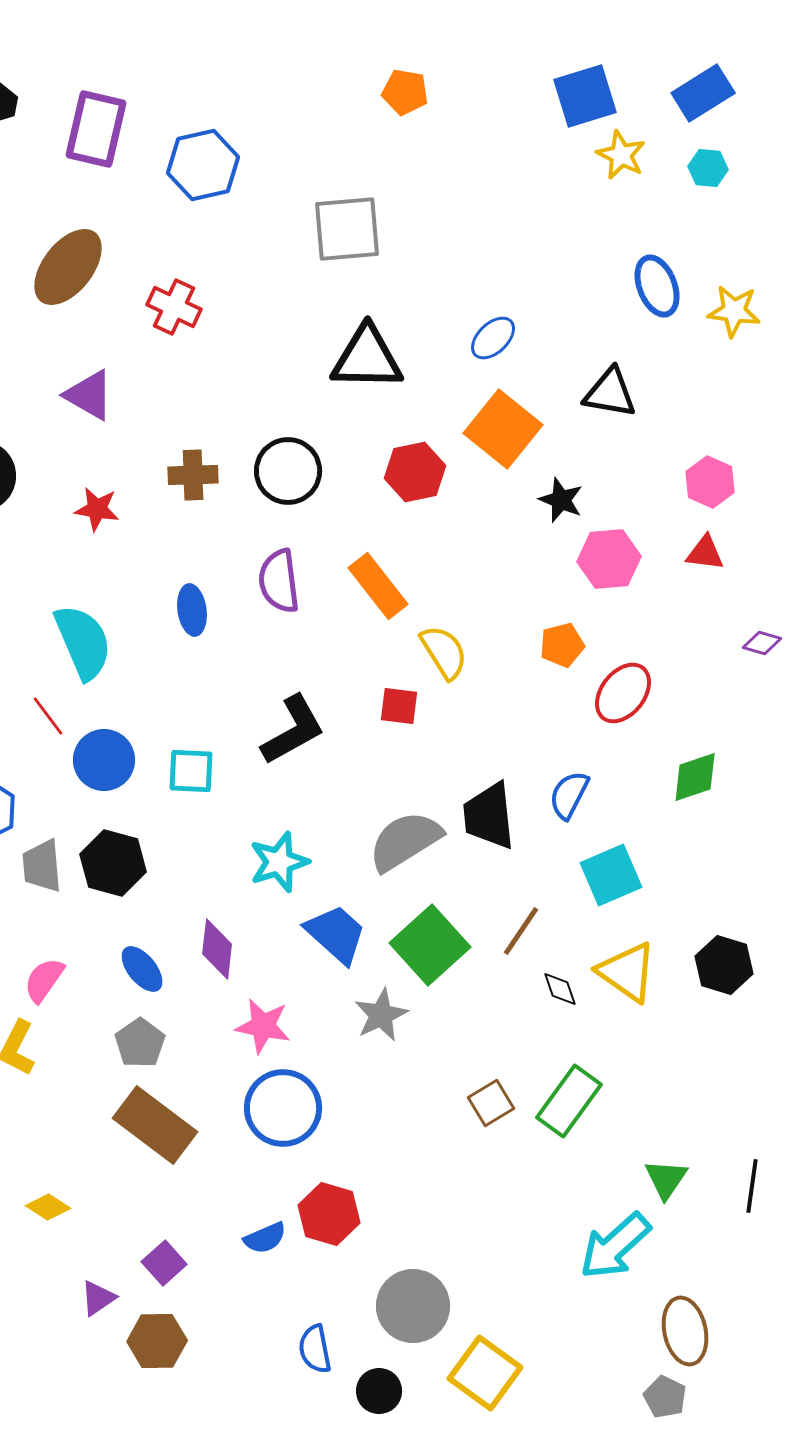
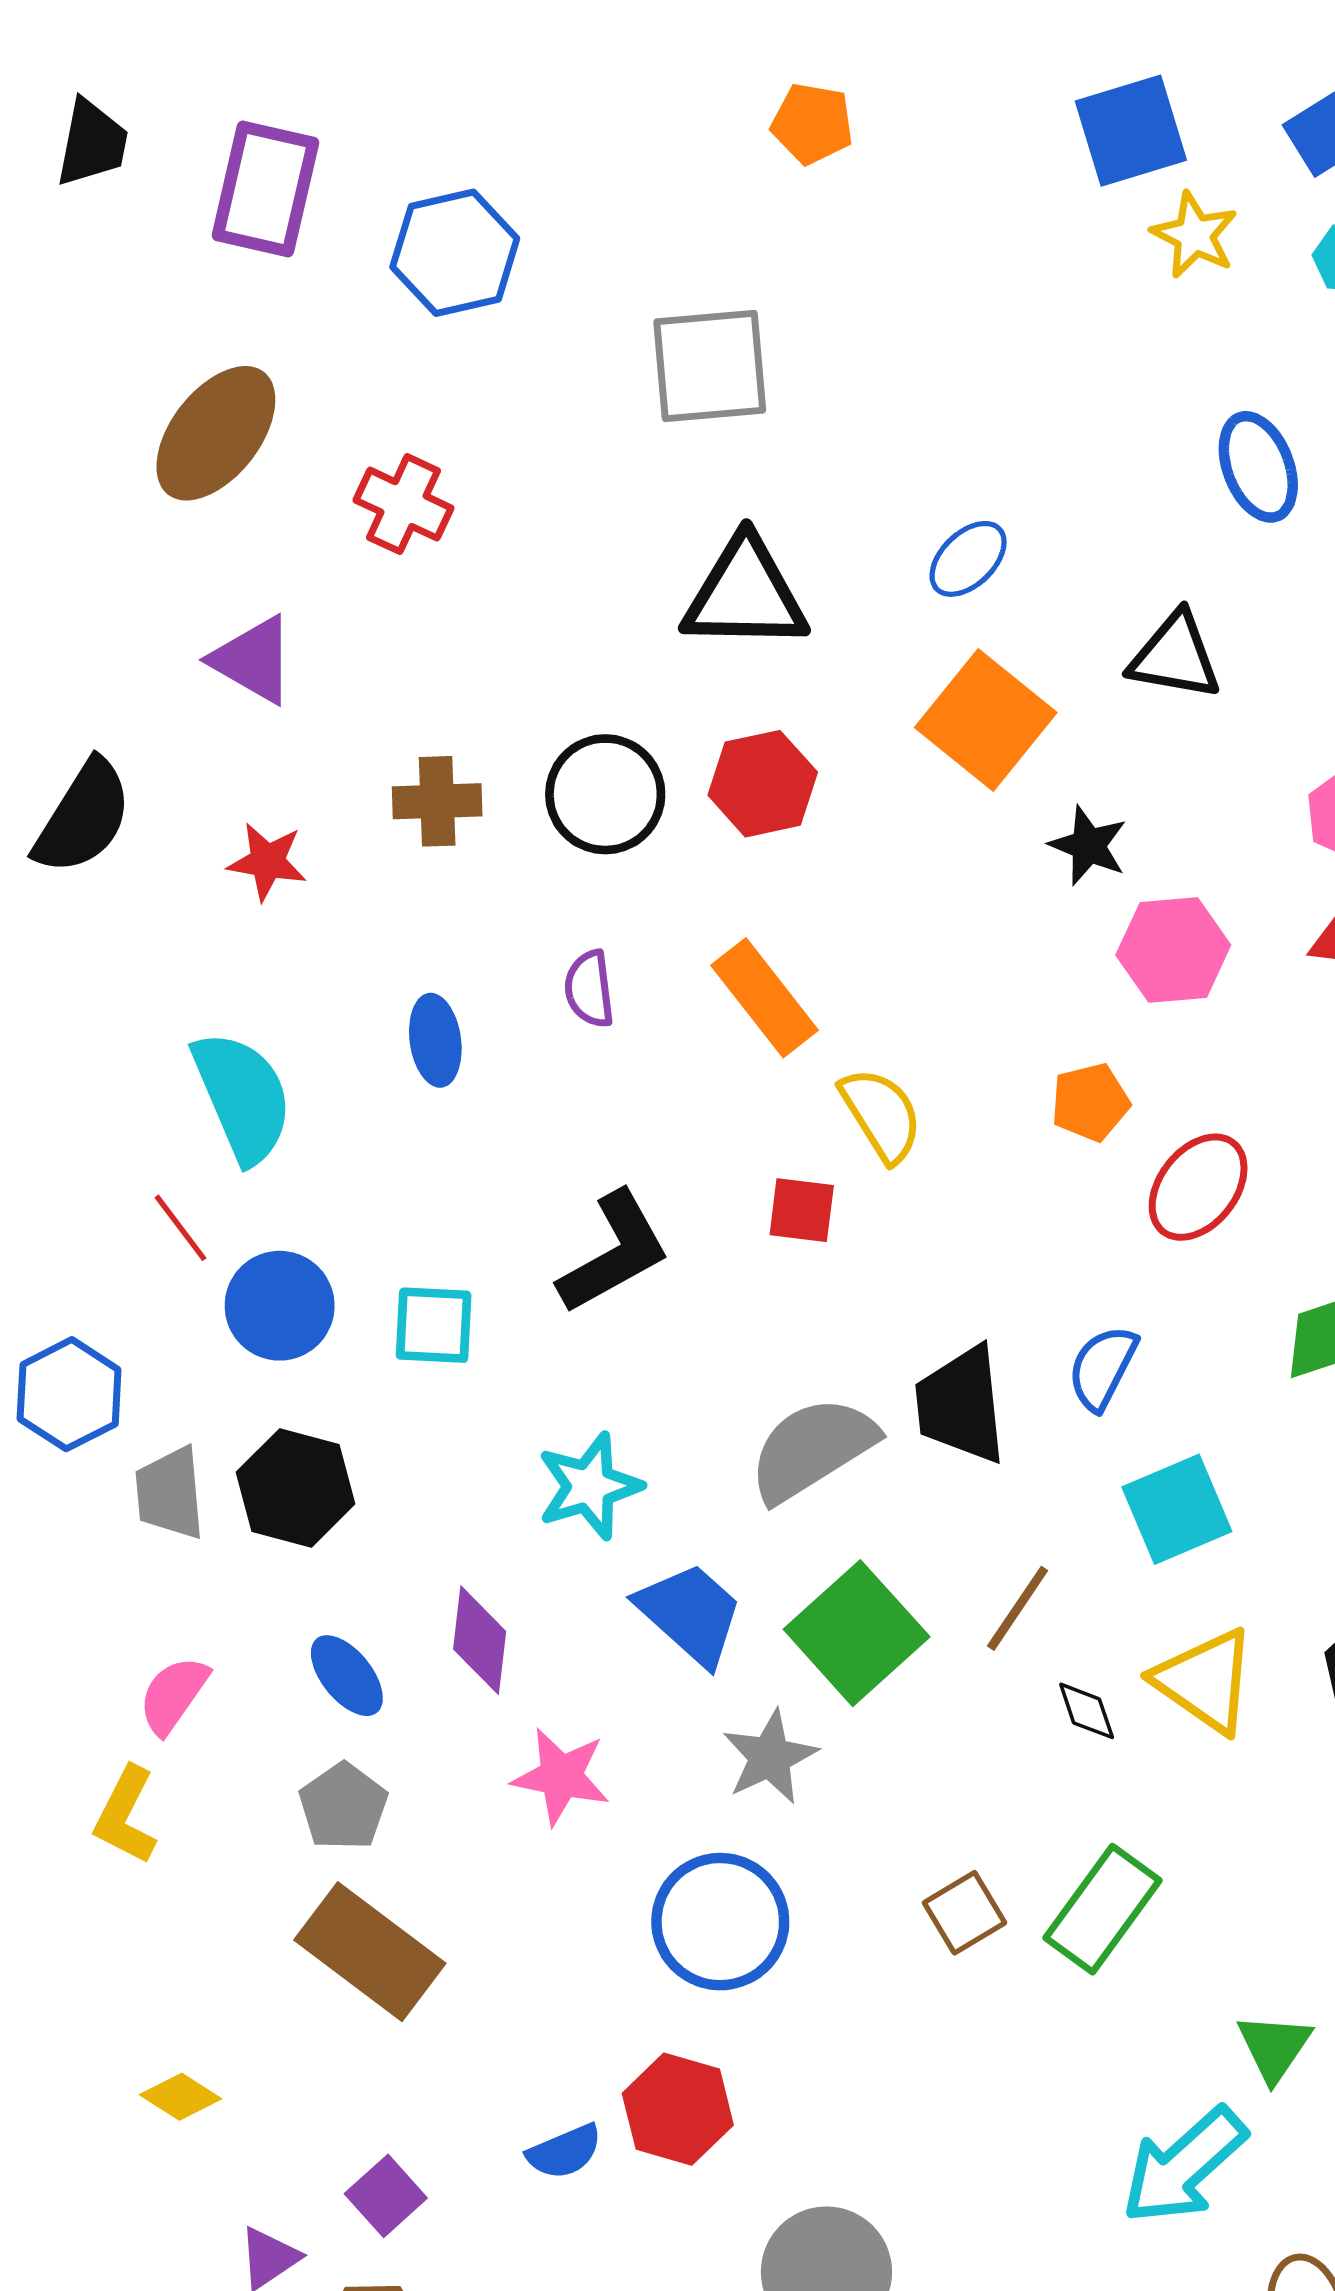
red hexagon: (415, 472) -> (763, 784), moved
purple semicircle: (279, 581) -> (589, 989), size x0.7
blue circle: (283, 1108) -> (720, 1922), moved

